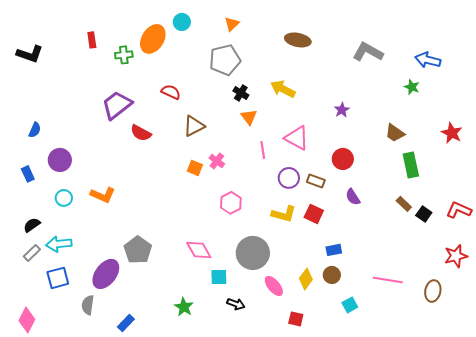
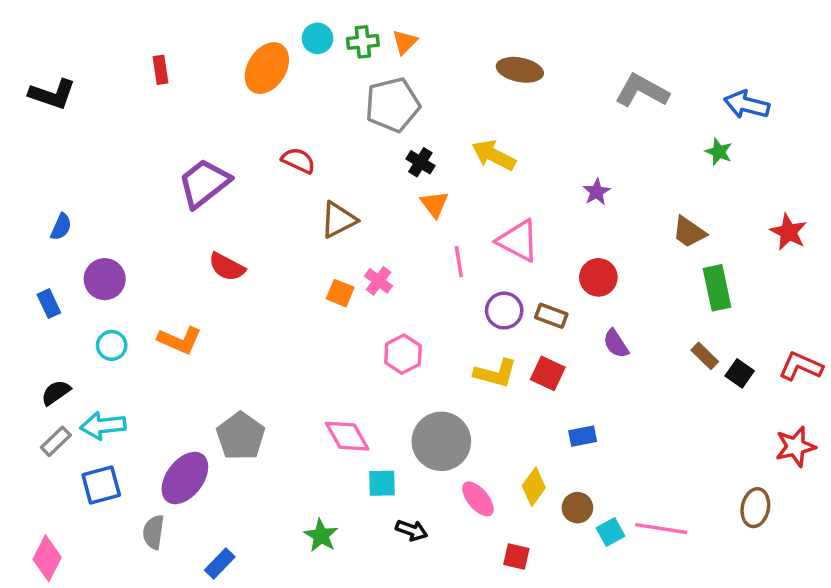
green cross: (124, 55) -> (363, 42), moved
red semicircle: (141, 133) -> (227, 267), moved
brown circle: (332, 275) -> (577, 508), moved
pink line: (388, 280) -> (661, 529), moved

